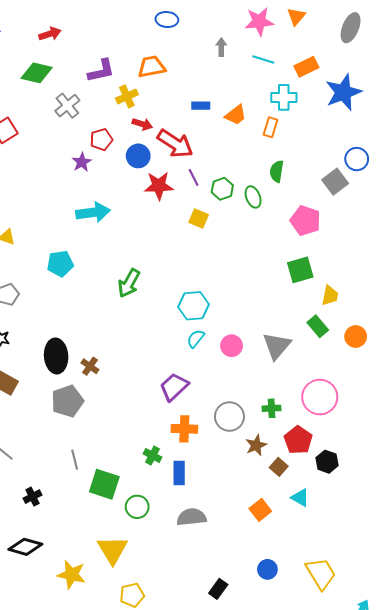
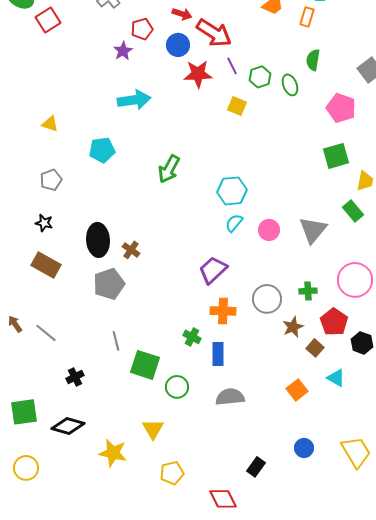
yellow triangle: (113, 550) -> (153, 429), size x0.7

